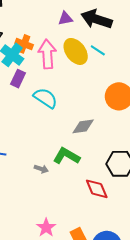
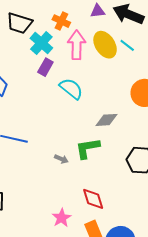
orange cross: (24, 44) -> (61, 21), moved
green L-shape: (66, 156) -> (88, 148), turned -44
red diamond: (97, 189) -> (93, 199), moved

